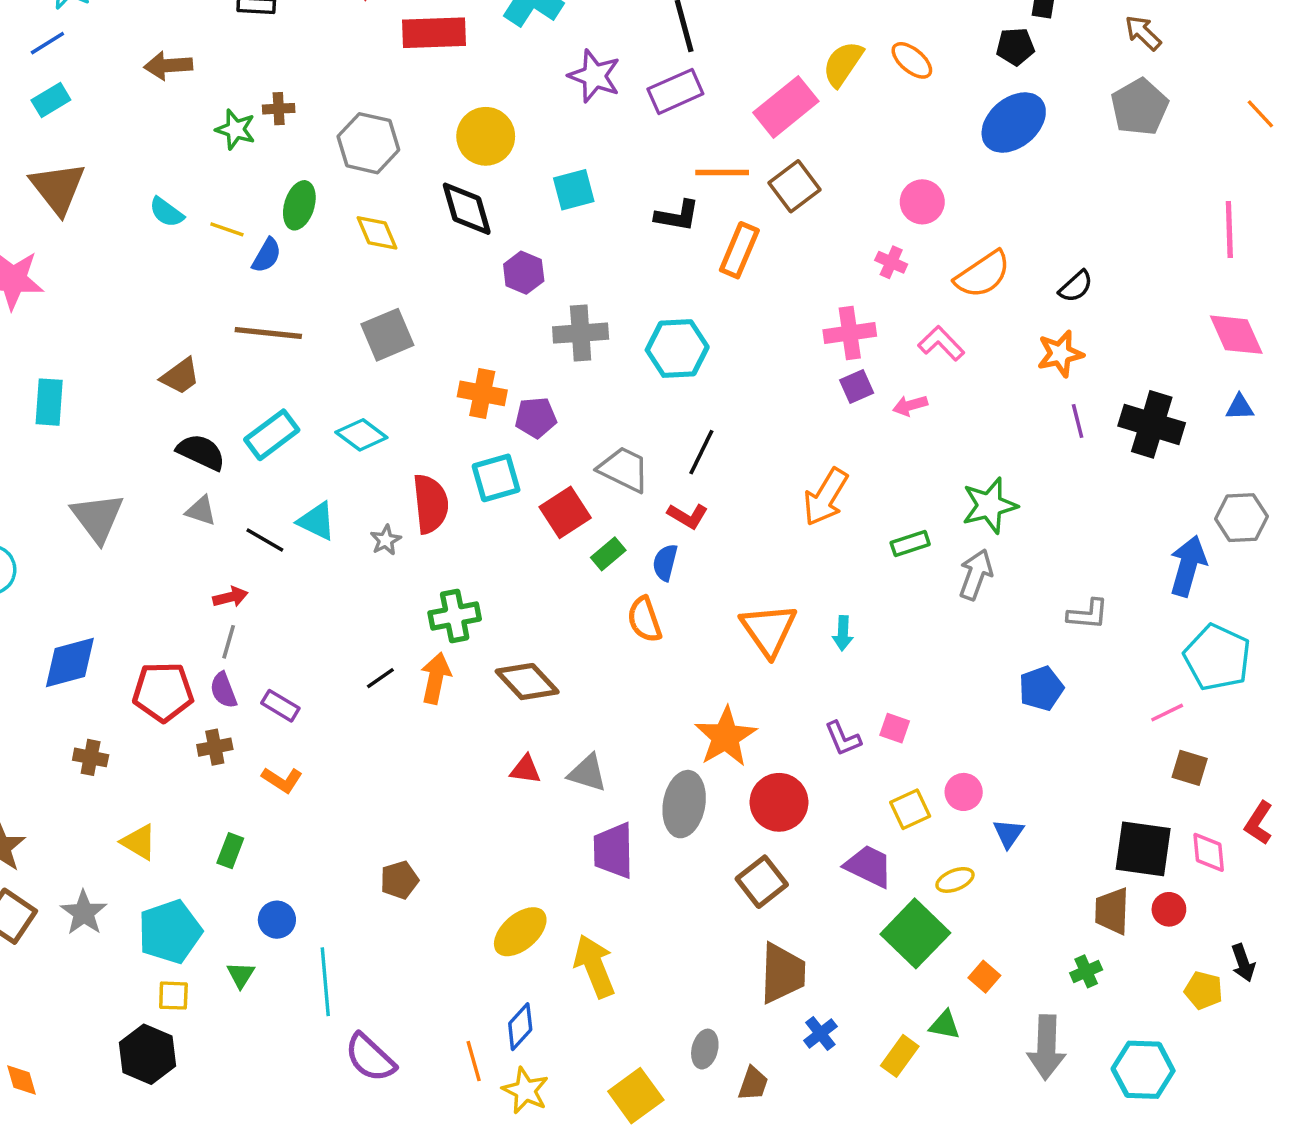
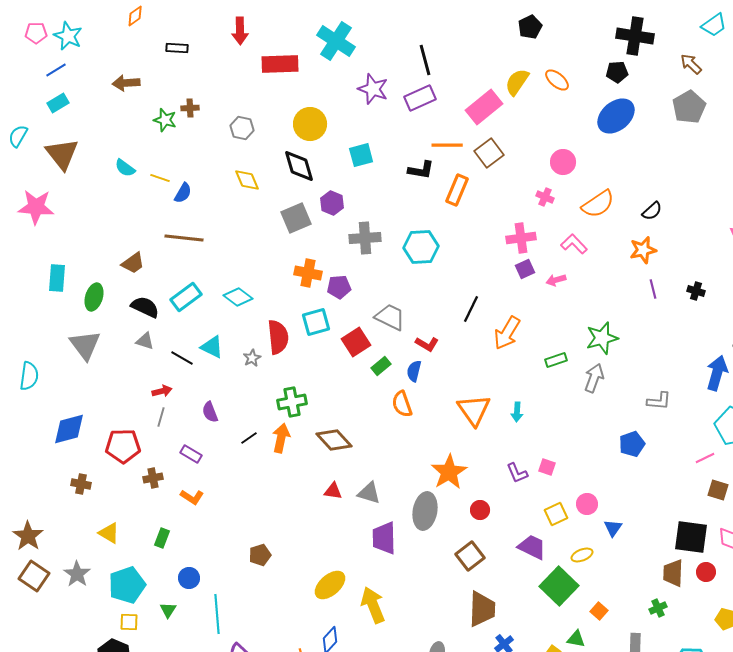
gray hexagon: (368, 143) -> (242, 128), size x0.7
green ellipse: (299, 205) -> (94, 297), moved
gray square: (387, 335) -> (296, 218), moved
black cross: (1152, 424) -> (696, 291), size x0.5
black line: (701, 452) -> (471, 309), moved
purple semicircle: (223, 690) -> (210, 412), moved
red circle: (779, 802) -> (480, 510), size x0.6

